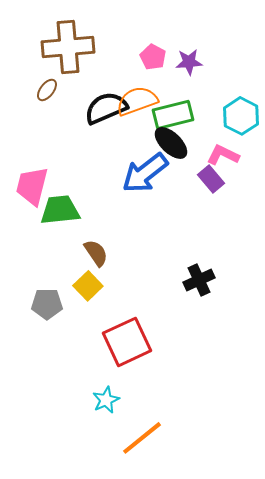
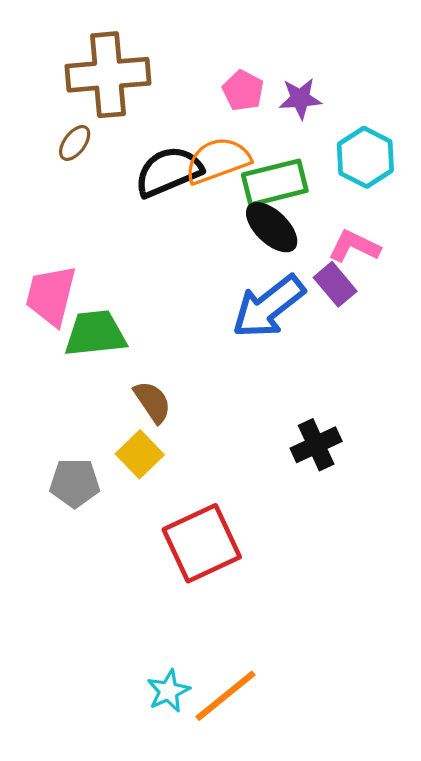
cyan hexagon: (241, 116) -> (365, 157), moved
blue arrow: (145, 173) -> (268, 307), moved
cyan star: (106, 400) -> (168, 691), moved

